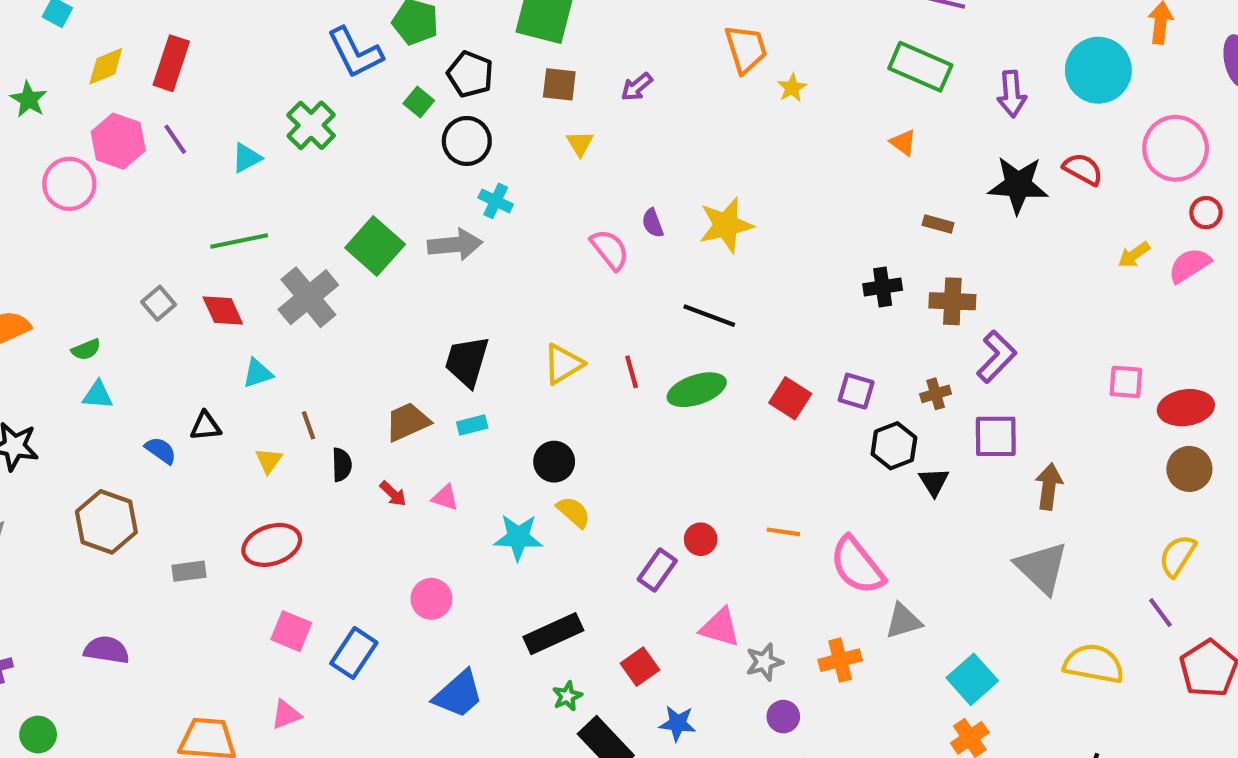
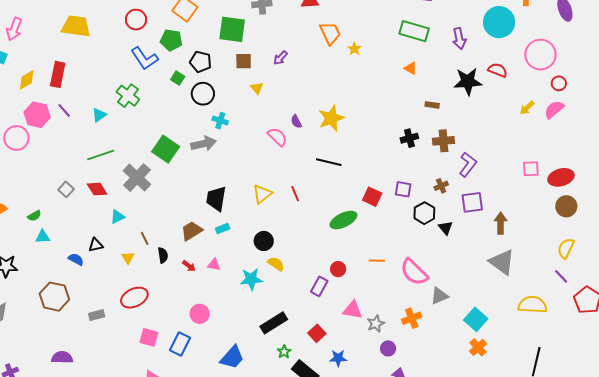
green ellipse: (697, 390) -> (343, 220), moved
pink circle: (431, 599) -> (200, 314), moved

